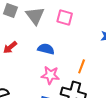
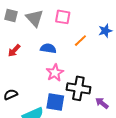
orange line: (82, 66) -> (80, 41), moved, turned 32
pink star: (50, 75) -> (55, 73), turned -30

